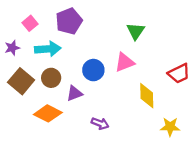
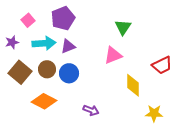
blue circle: (93, 70) -> (69, 73), moved
purple triangle: (74, 93) -> (68, 46), moved

